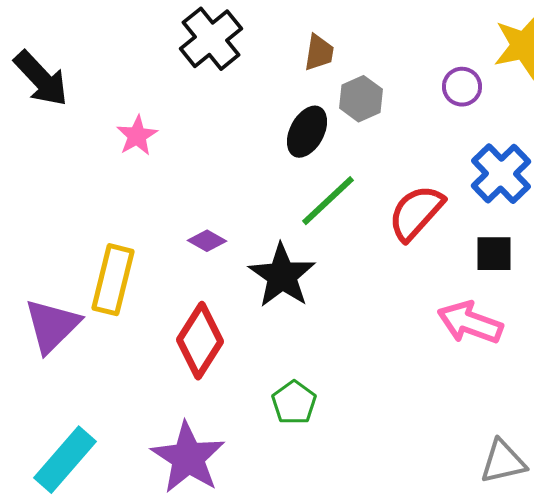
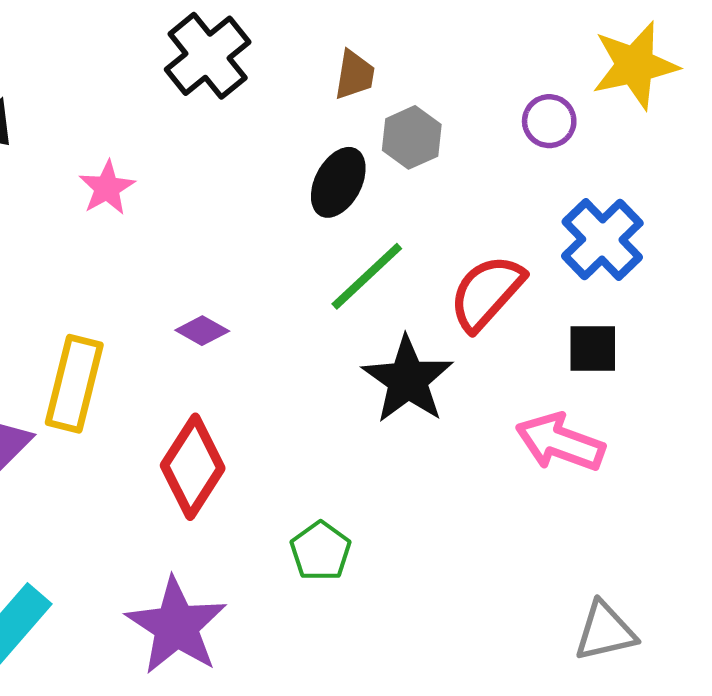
black star: (282, 276) -> (408, 380), moved

